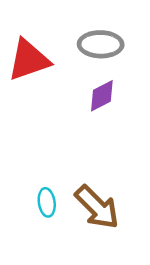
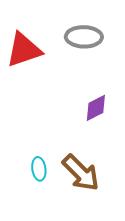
purple diamond: (102, 96) -> (96, 108), moved

